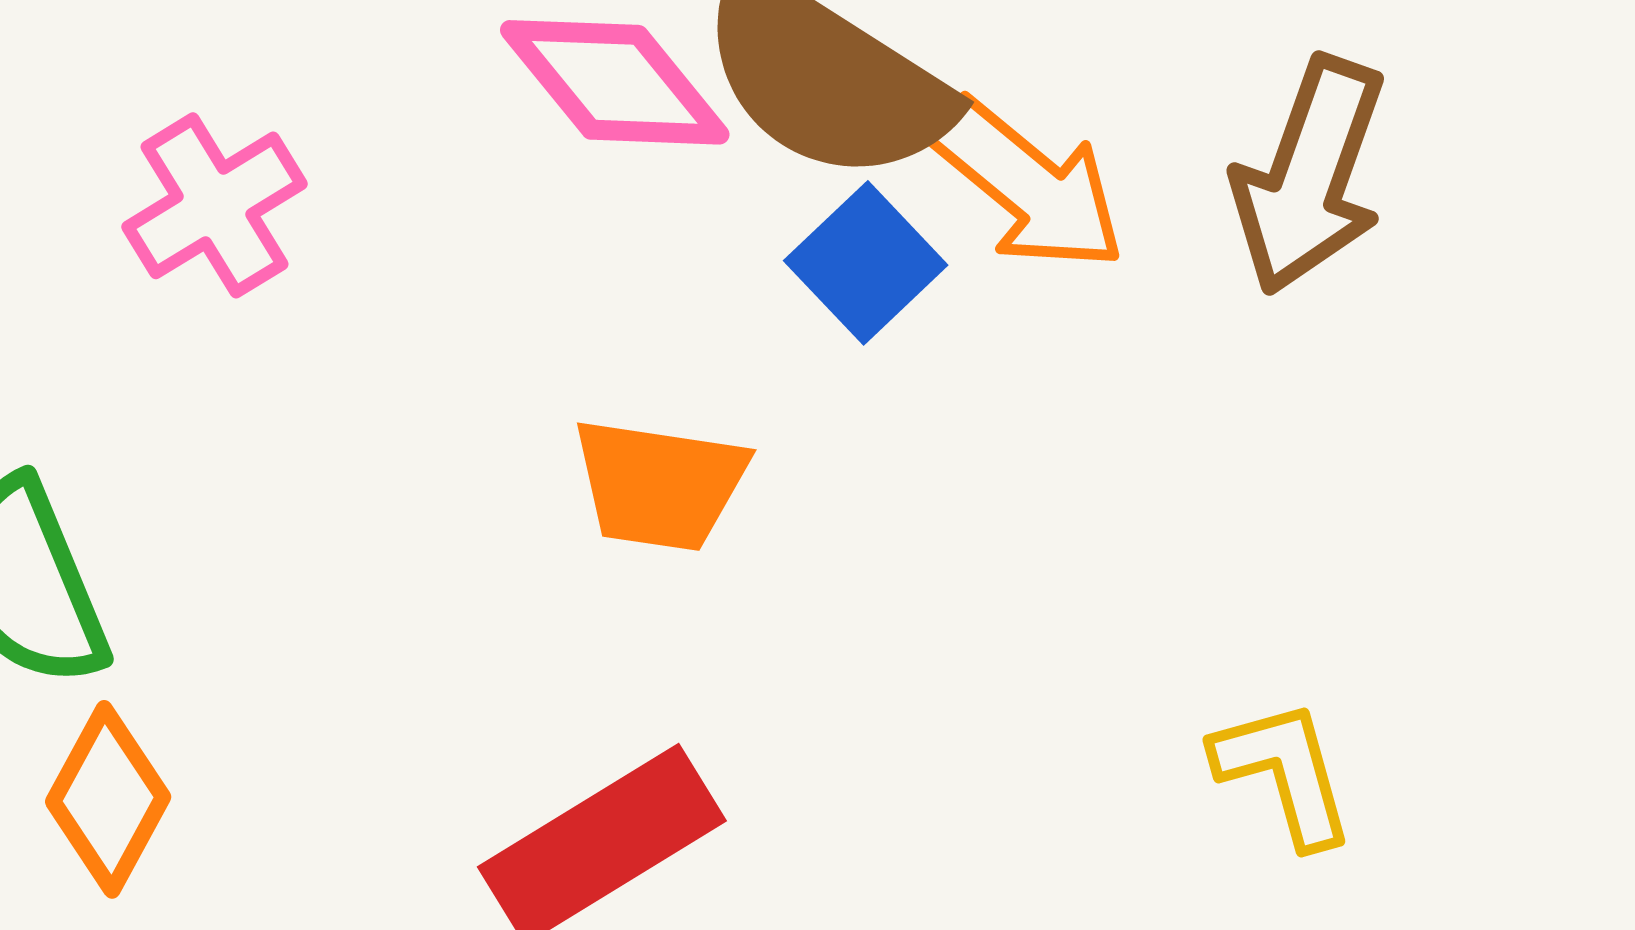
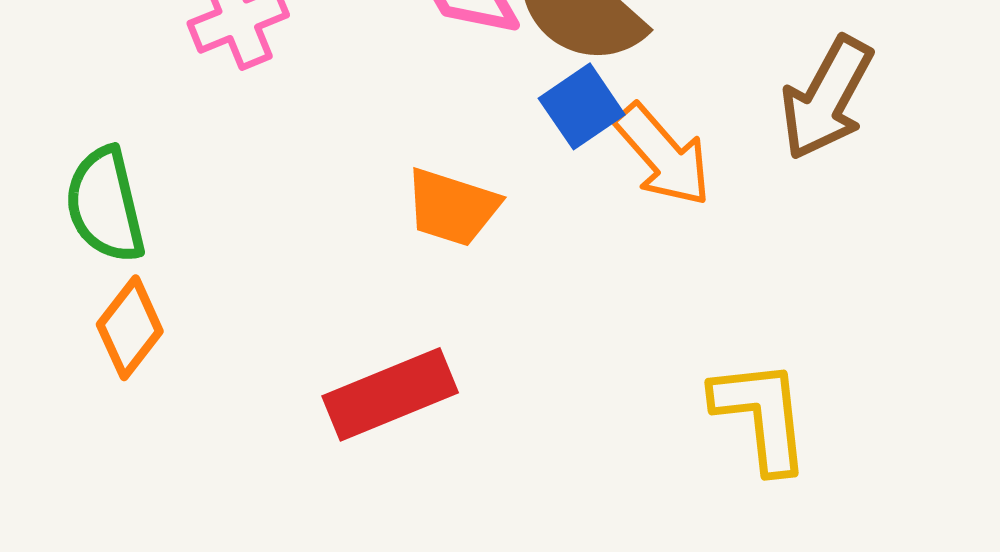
orange arrow: (1028, 185) -> (663, 155), moved
yellow L-shape: (1284, 773) -> (761, 416), size x1.4

